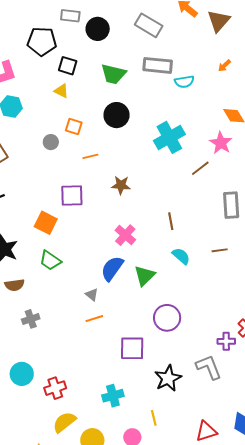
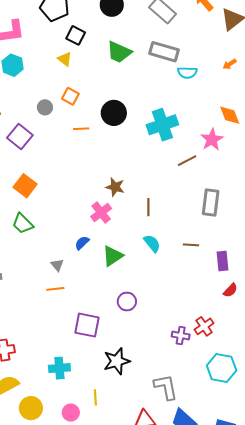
black circle: (117, 115) -> (114, 113), moved
brown star: (121, 185) -> (115, 187), moved
purple square: (72, 196) -> (20, 136), moved, turned 30
blue semicircle: (112, 268) -> (82, 243), size x0.6
purple circle: (167, 318) -> (127, 302), size x0.7
gray L-shape: (209, 367) -> (166, 387), moved

